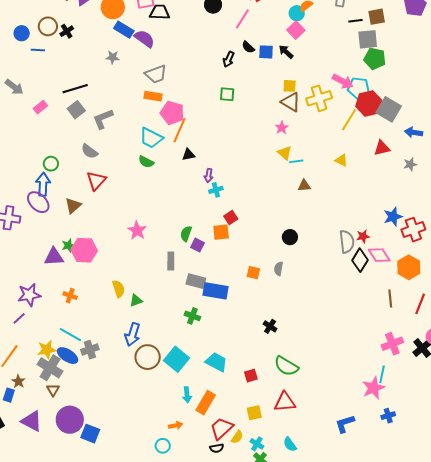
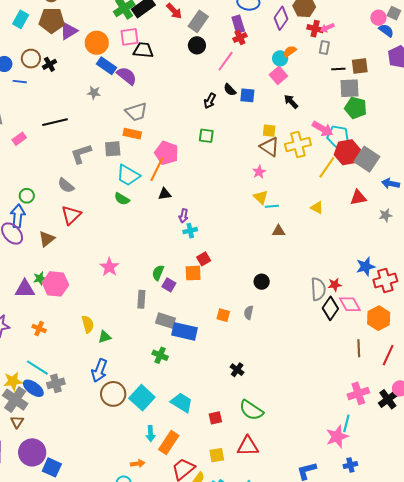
black arrow: (286, 52) -> (291, 102), moved
gray square: (76, 110) -> (113, 149), moved, turned 30
pink pentagon: (172, 113) -> (167, 153), moved

